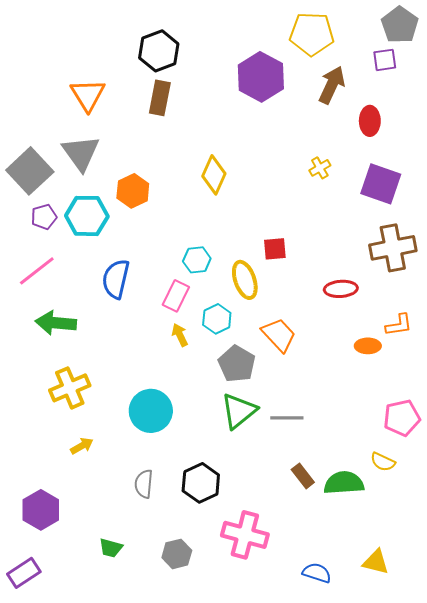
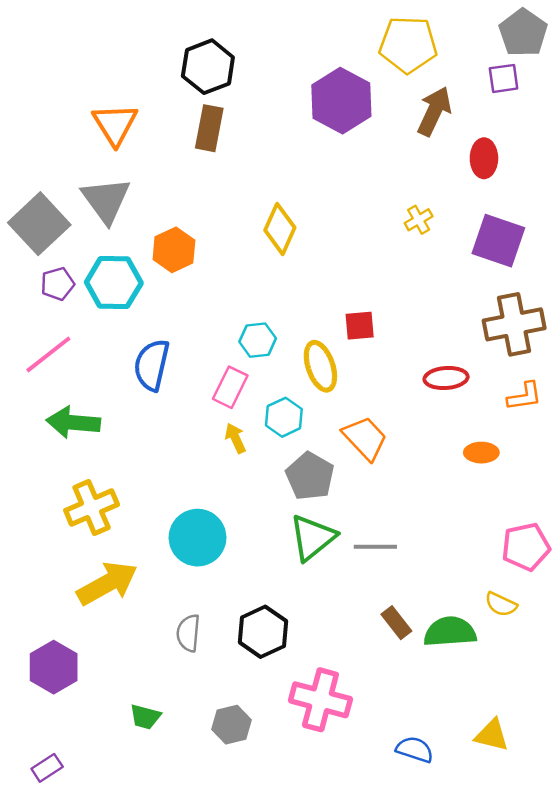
orange L-shape: (399, 325) -> (525, 396), moved
yellow arrow: (82, 446) -> (107, 583), size x2.0
purple rectangle: (24, 573) -> (47, 768), moved, size x0.7

